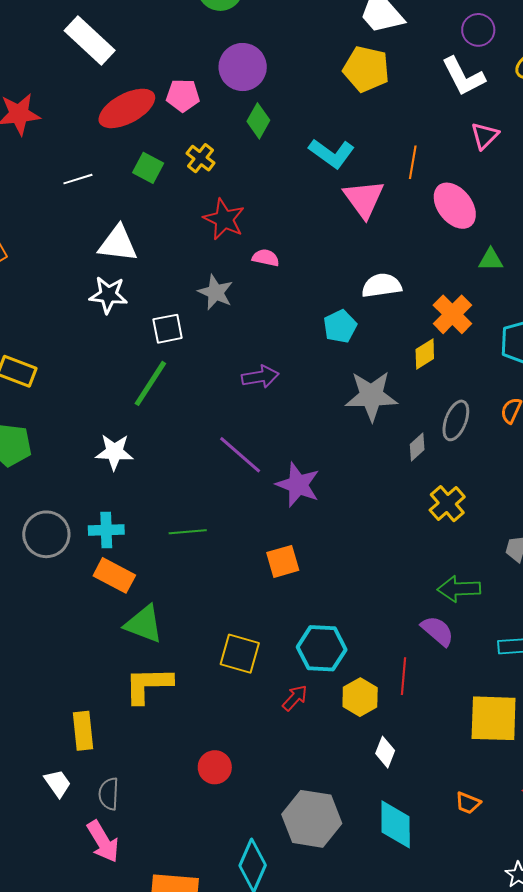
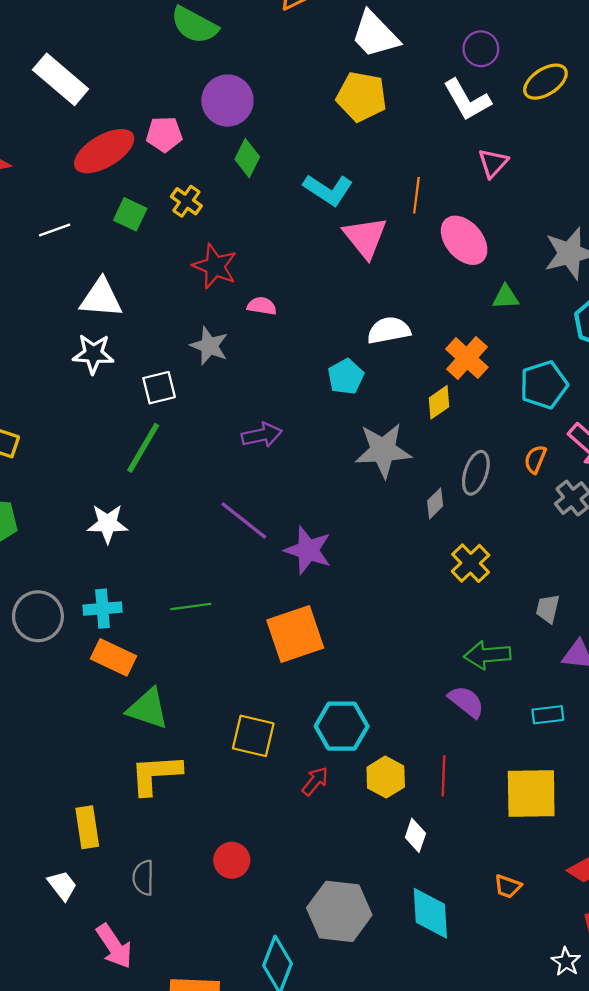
orange square: (283, 561) -> (295, 634), size x1.6
red line: (403, 676) -> (444, 776), moved
gray semicircle: (109, 794) -> (143, 878), moved

